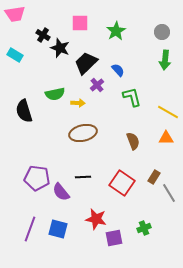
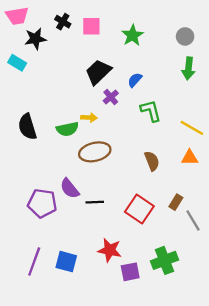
black cross: (43, 35) -> (63, 22), moved
black star: (60, 48) -> (35, 39), moved, turned -30
blue semicircle: (118, 70) -> (135, 80), turned -96
green semicircle: (55, 94) -> (67, 129), moved
purple semicircle: (61, 192) -> (70, 188), moved
green cross: (144, 228) -> (164, 260), size x1.6

